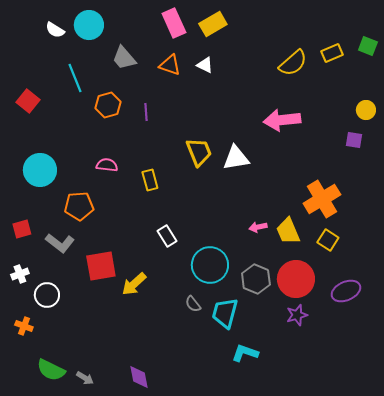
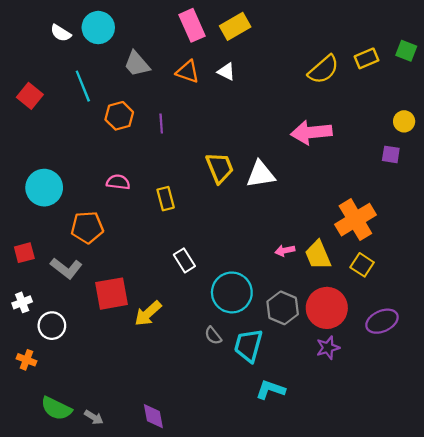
red square: (28, 101) -> (30, 96), moved

